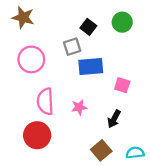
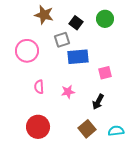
brown star: (23, 17) -> (44, 15), moved
pink square: (122, 85) -> (105, 73), turned -32
pink semicircle: (45, 101) -> (39, 87), size x0.6
red circle: (37, 135) -> (38, 127), moved

